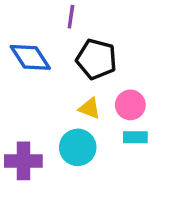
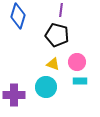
purple line: (71, 17) -> (61, 10), moved
blue diamond: (30, 57) -> (18, 16), moved, turned 50

